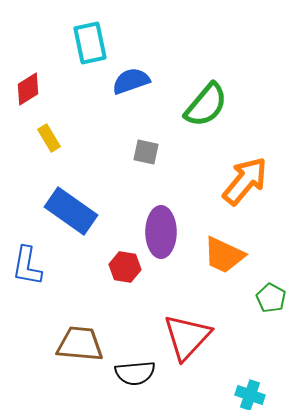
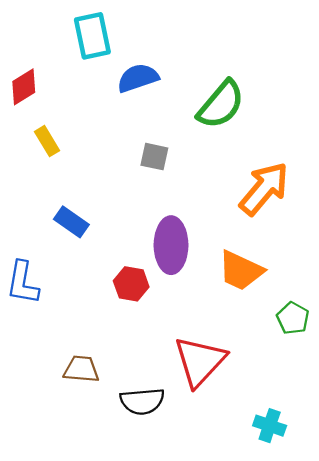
blue rectangle: (71, 211) -> (71, 222), size x0.6
brown trapezoid: (80, 344) -> (81, 369), size x0.7

